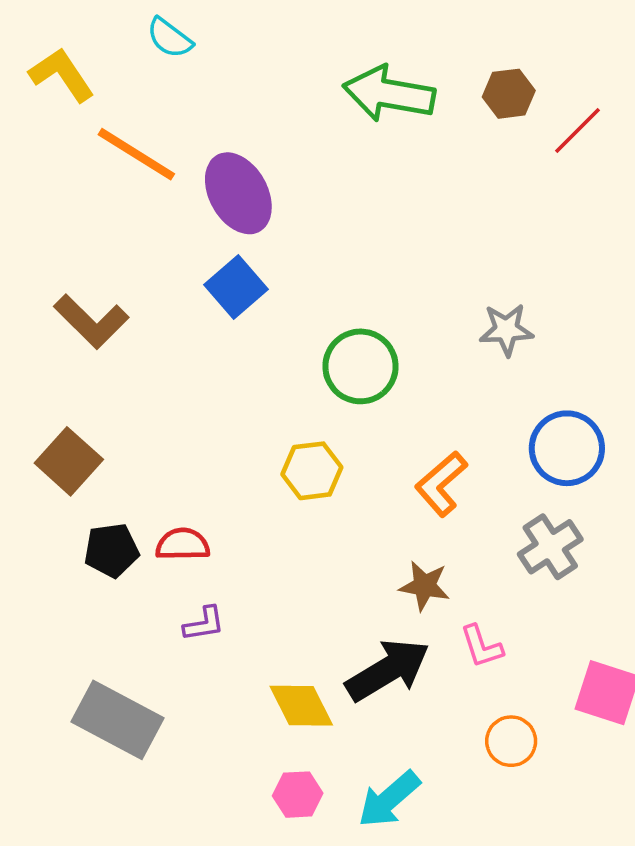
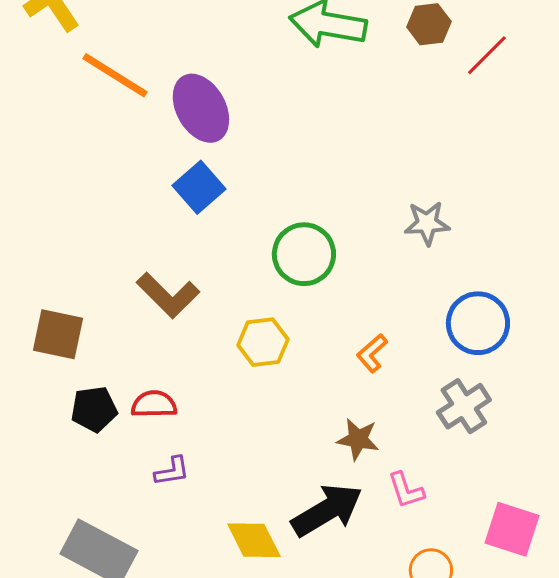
brown L-shape: (91, 321) -> (168, 295), moved
brown square: (69, 461) -> (58, 334), turned -30
orange L-shape: (441, 484) -> (372, 353), size x0.7

